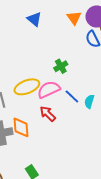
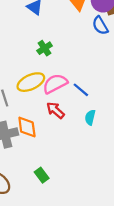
green cross: (61, 66) -> (45, 48), moved
cyan semicircle: (89, 101) -> (90, 117), moved

